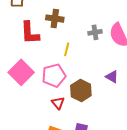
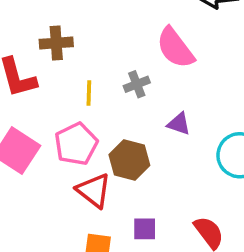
gray cross: (95, 32) -> (137, 84), moved
red triangle: (58, 103) -> (94, 191), size x1.5

